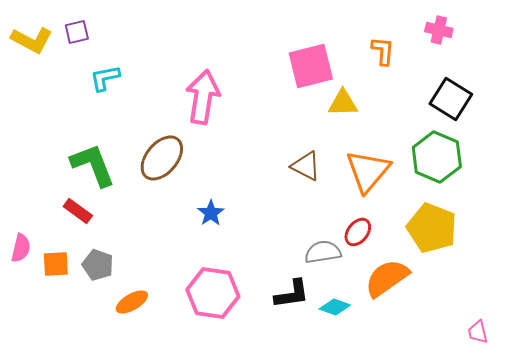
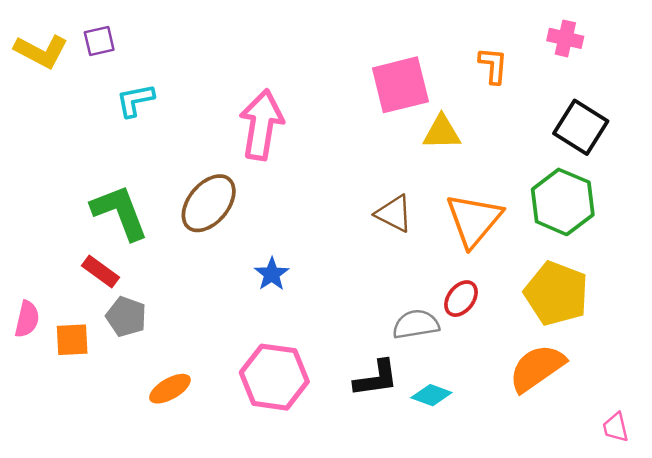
gray pentagon: (98, 265) -> (126, 317), moved
orange semicircle: (387, 278) -> (537, 368), moved

